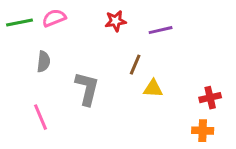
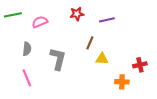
pink semicircle: (54, 18) -> (40, 22), moved
gray semicircle: (44, 62) -> (27, 49), moved
orange cross: (203, 131) -> (122, 82), moved

